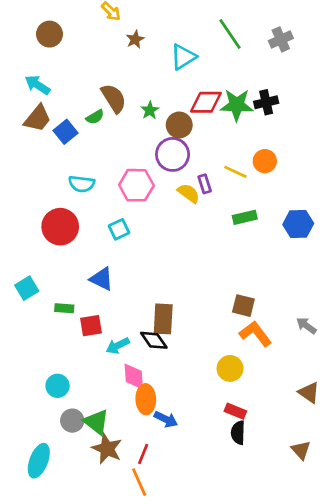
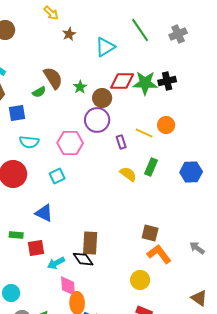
blue square: (66, 132) -> (17, 113), moved, turned 30
yellow semicircle: (189, 193) -> (128, 174), moved
green rectangle: (245, 217) -> (151, 167), turned -54

